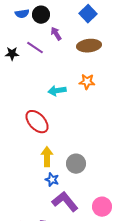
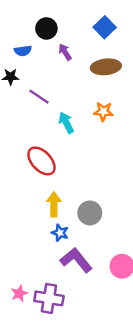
blue semicircle: (22, 14) -> (23, 51), moved
purple line: (35, 48) -> (39, 97), moved
cyan arrow: (57, 91) -> (66, 123), turned 72

